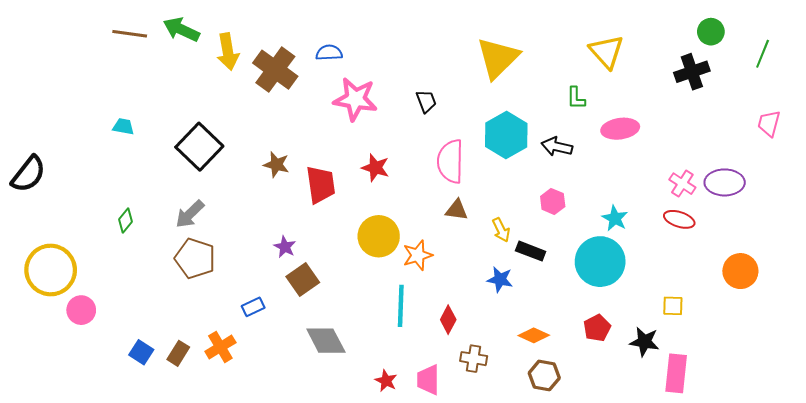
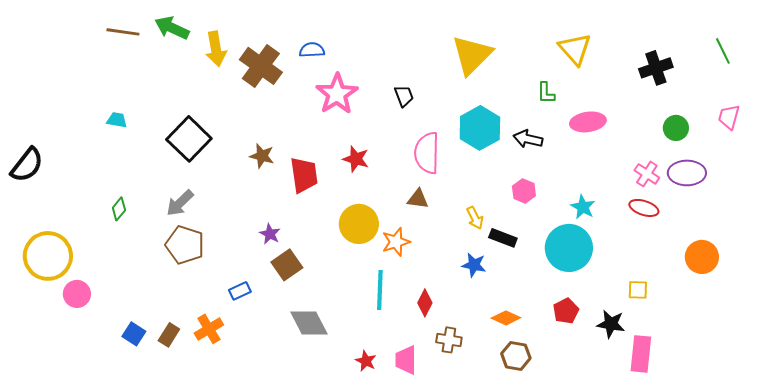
green circle: (711, 32) -> (676, 128), moved
green line: (763, 54) -> (723, 51), turned -48
pink star: (355, 99) -> (337, 94), turned 30
brown triangle: (457, 210) -> (418, 199), moved

